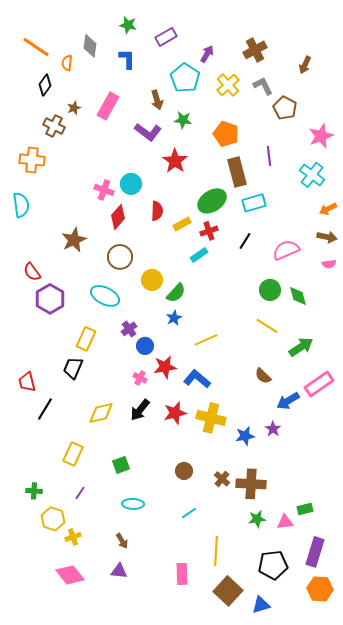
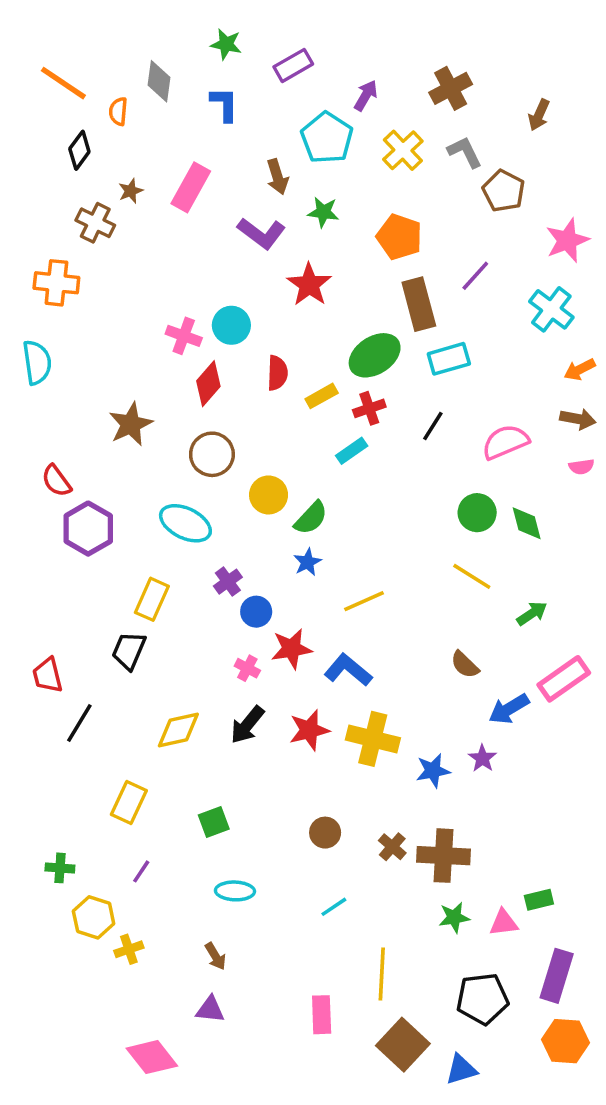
purple line: (269, 156) -> (475, 276), turned 48
green arrow: (301, 347) -> (532, 613), size x0.7
pink diamond: (70, 575) -> (152, 1057), moved

